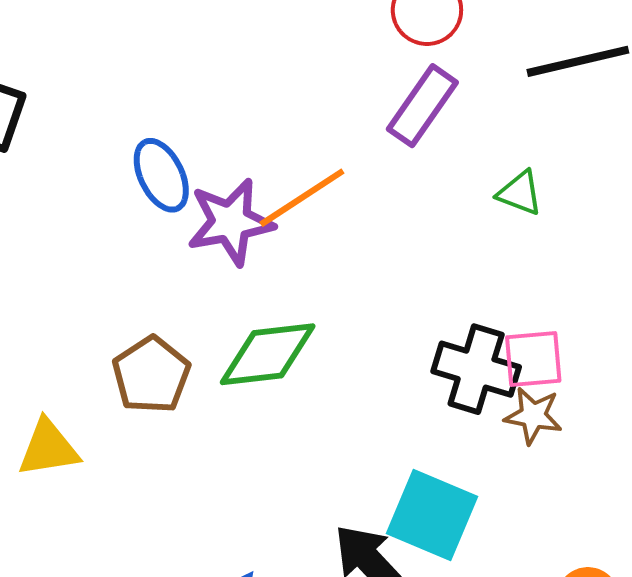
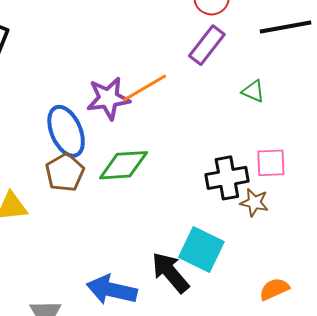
blue ellipse: (161, 175) -> (66, 131), moved, size x1.4
pink square: (533, 359) -> (271, 163), moved
black cross: (476, 369) -> (227, 178), turned -30

